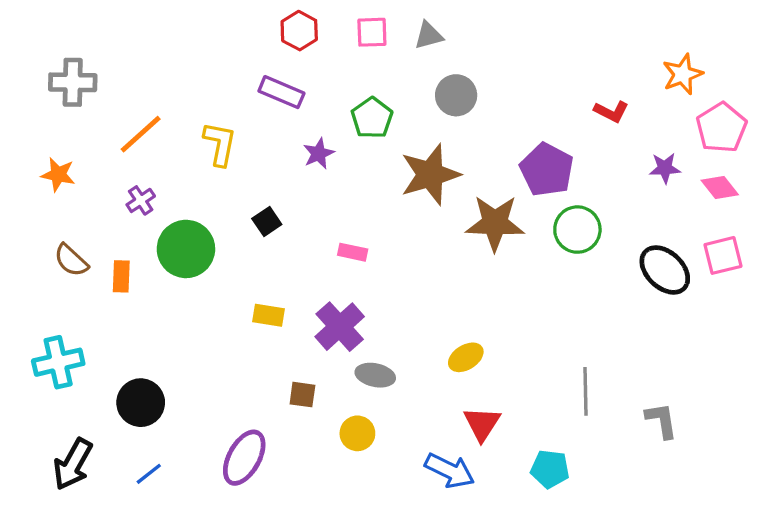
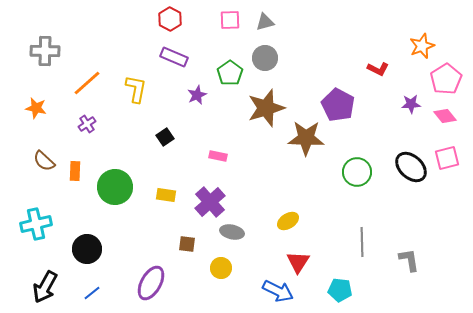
red hexagon: (299, 31) -> (170, 19), moved
gray circle: (456, 95) -> (265, 58), moved
green circle: (577, 230) -> (357, 172), moved
green circle: (186, 249) -> (115, 187), moved

